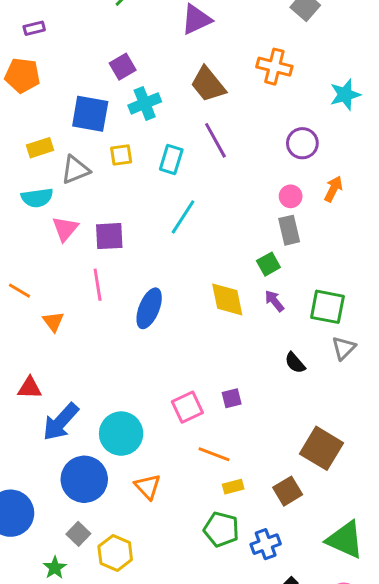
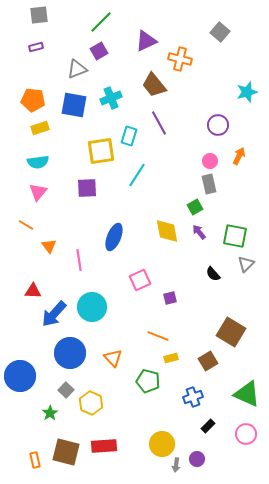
purple square: (123, 67) -> (99, 51), moved
orange cross: (274, 67) -> (180, 59), moved
orange pentagon: (22, 75) -> (33, 100), moved
yellow square: (121, 155) -> (101, 151), moved, size x1.8
gray triangle: (75, 170) -> (77, 69), moved
pink triangle: (65, 229) -> (38, 192), moved
pink line: (98, 285) -> (79, 260), moved
pink square: (187, 407) -> (140, 280), moved
cyan circle: (121, 434) -> (92, 307), moved
green pentagon: (221, 529) -> (148, 381), moved

